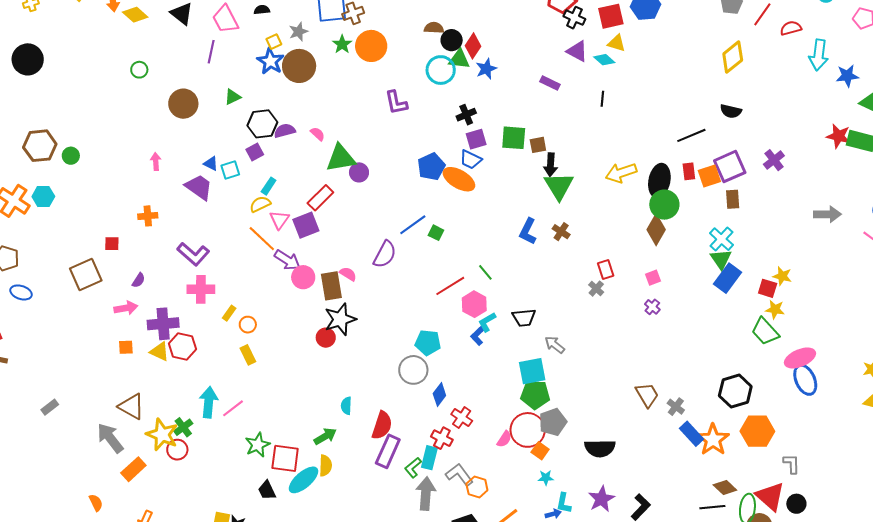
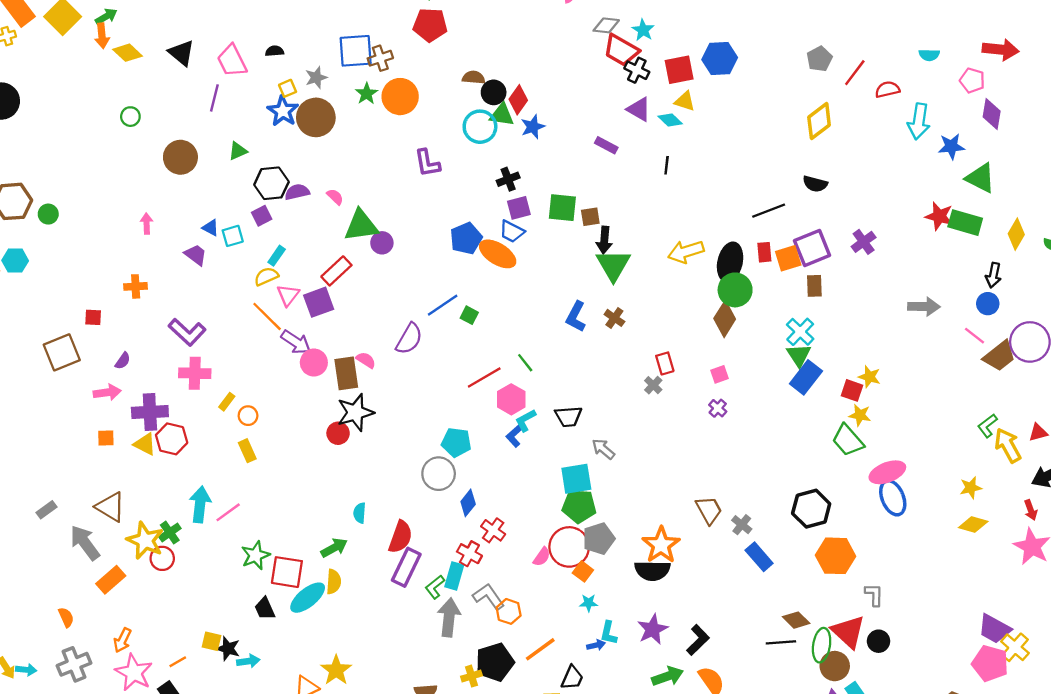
purple trapezoid: (199, 187) -> (196, 255), size x0.7
gray rectangle: (50, 407) -> (47, 510), moved
orange star: (713, 440) -> (661, 545), moved

